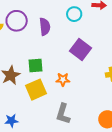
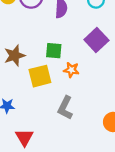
green square: (35, 65) -> (54, 51), moved

